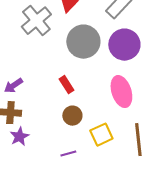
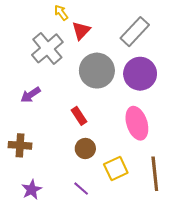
purple arrow: (13, 86) -> (31, 95), moved
purple star: (19, 137) -> (32, 190), moved
purple line: (68, 154) -> (81, 189), turned 56

